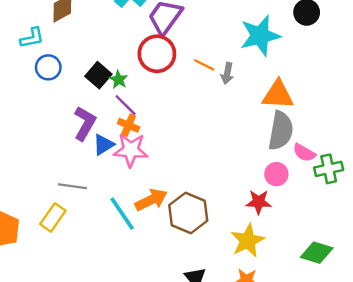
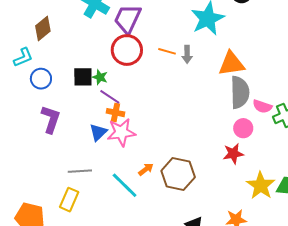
black square: (98, 75) -> (83, 77), turned -30
purple L-shape: (85, 123) -> (51, 119), moved
orange arrow: (151, 200) -> (146, 169), size x0.6
yellow star: (248, 241) -> (261, 186), moved

